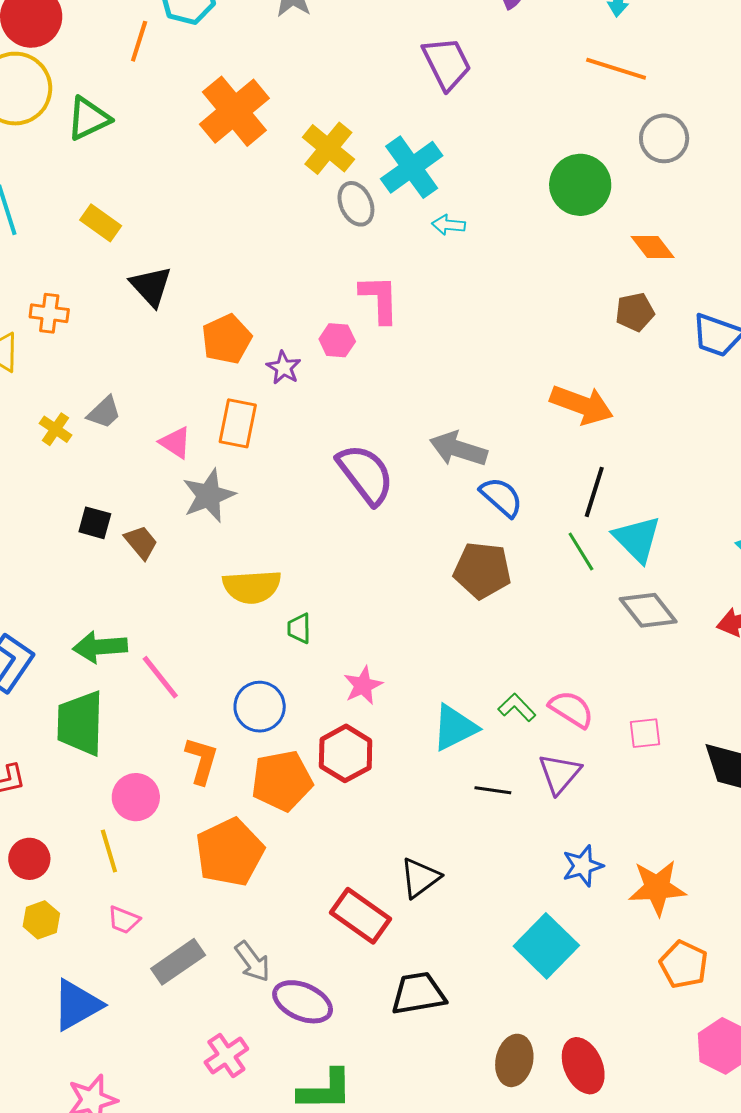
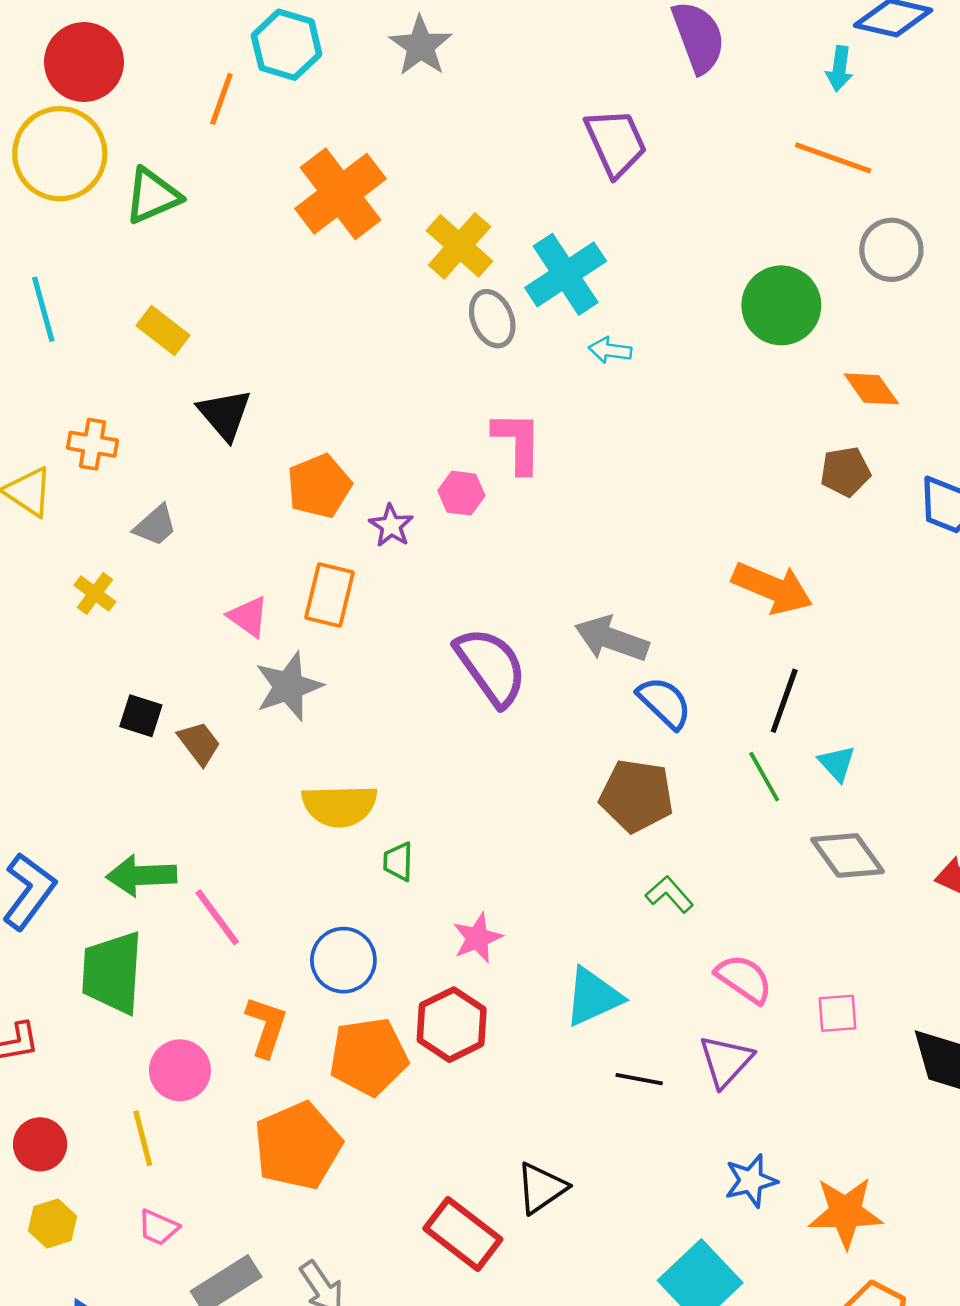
gray trapezoid: (104, 412) -> (155, 525), moved
cyan triangle: (637, 539) -> (837, 763), size x0.6
green L-shape: (517, 707) -> (669, 894), moved

